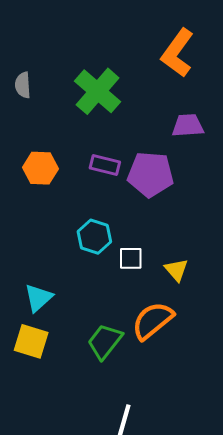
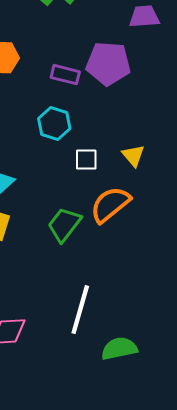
purple rectangle: (105, 165) -> (65, 75), moved
white square: (131, 258) -> (86, 160), moved

